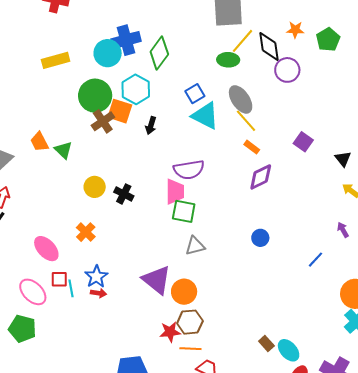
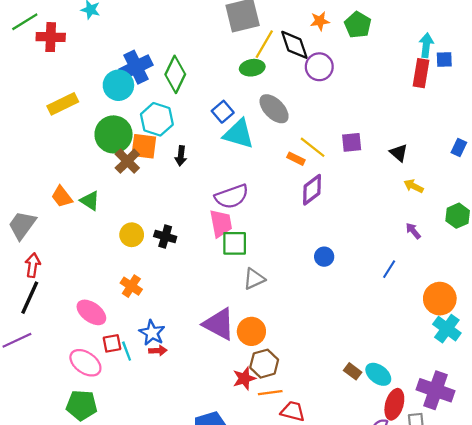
yellow line: (246, 121) -> (313, 147), moved
purple square: (303, 142) -> (352, 142), turned -30

